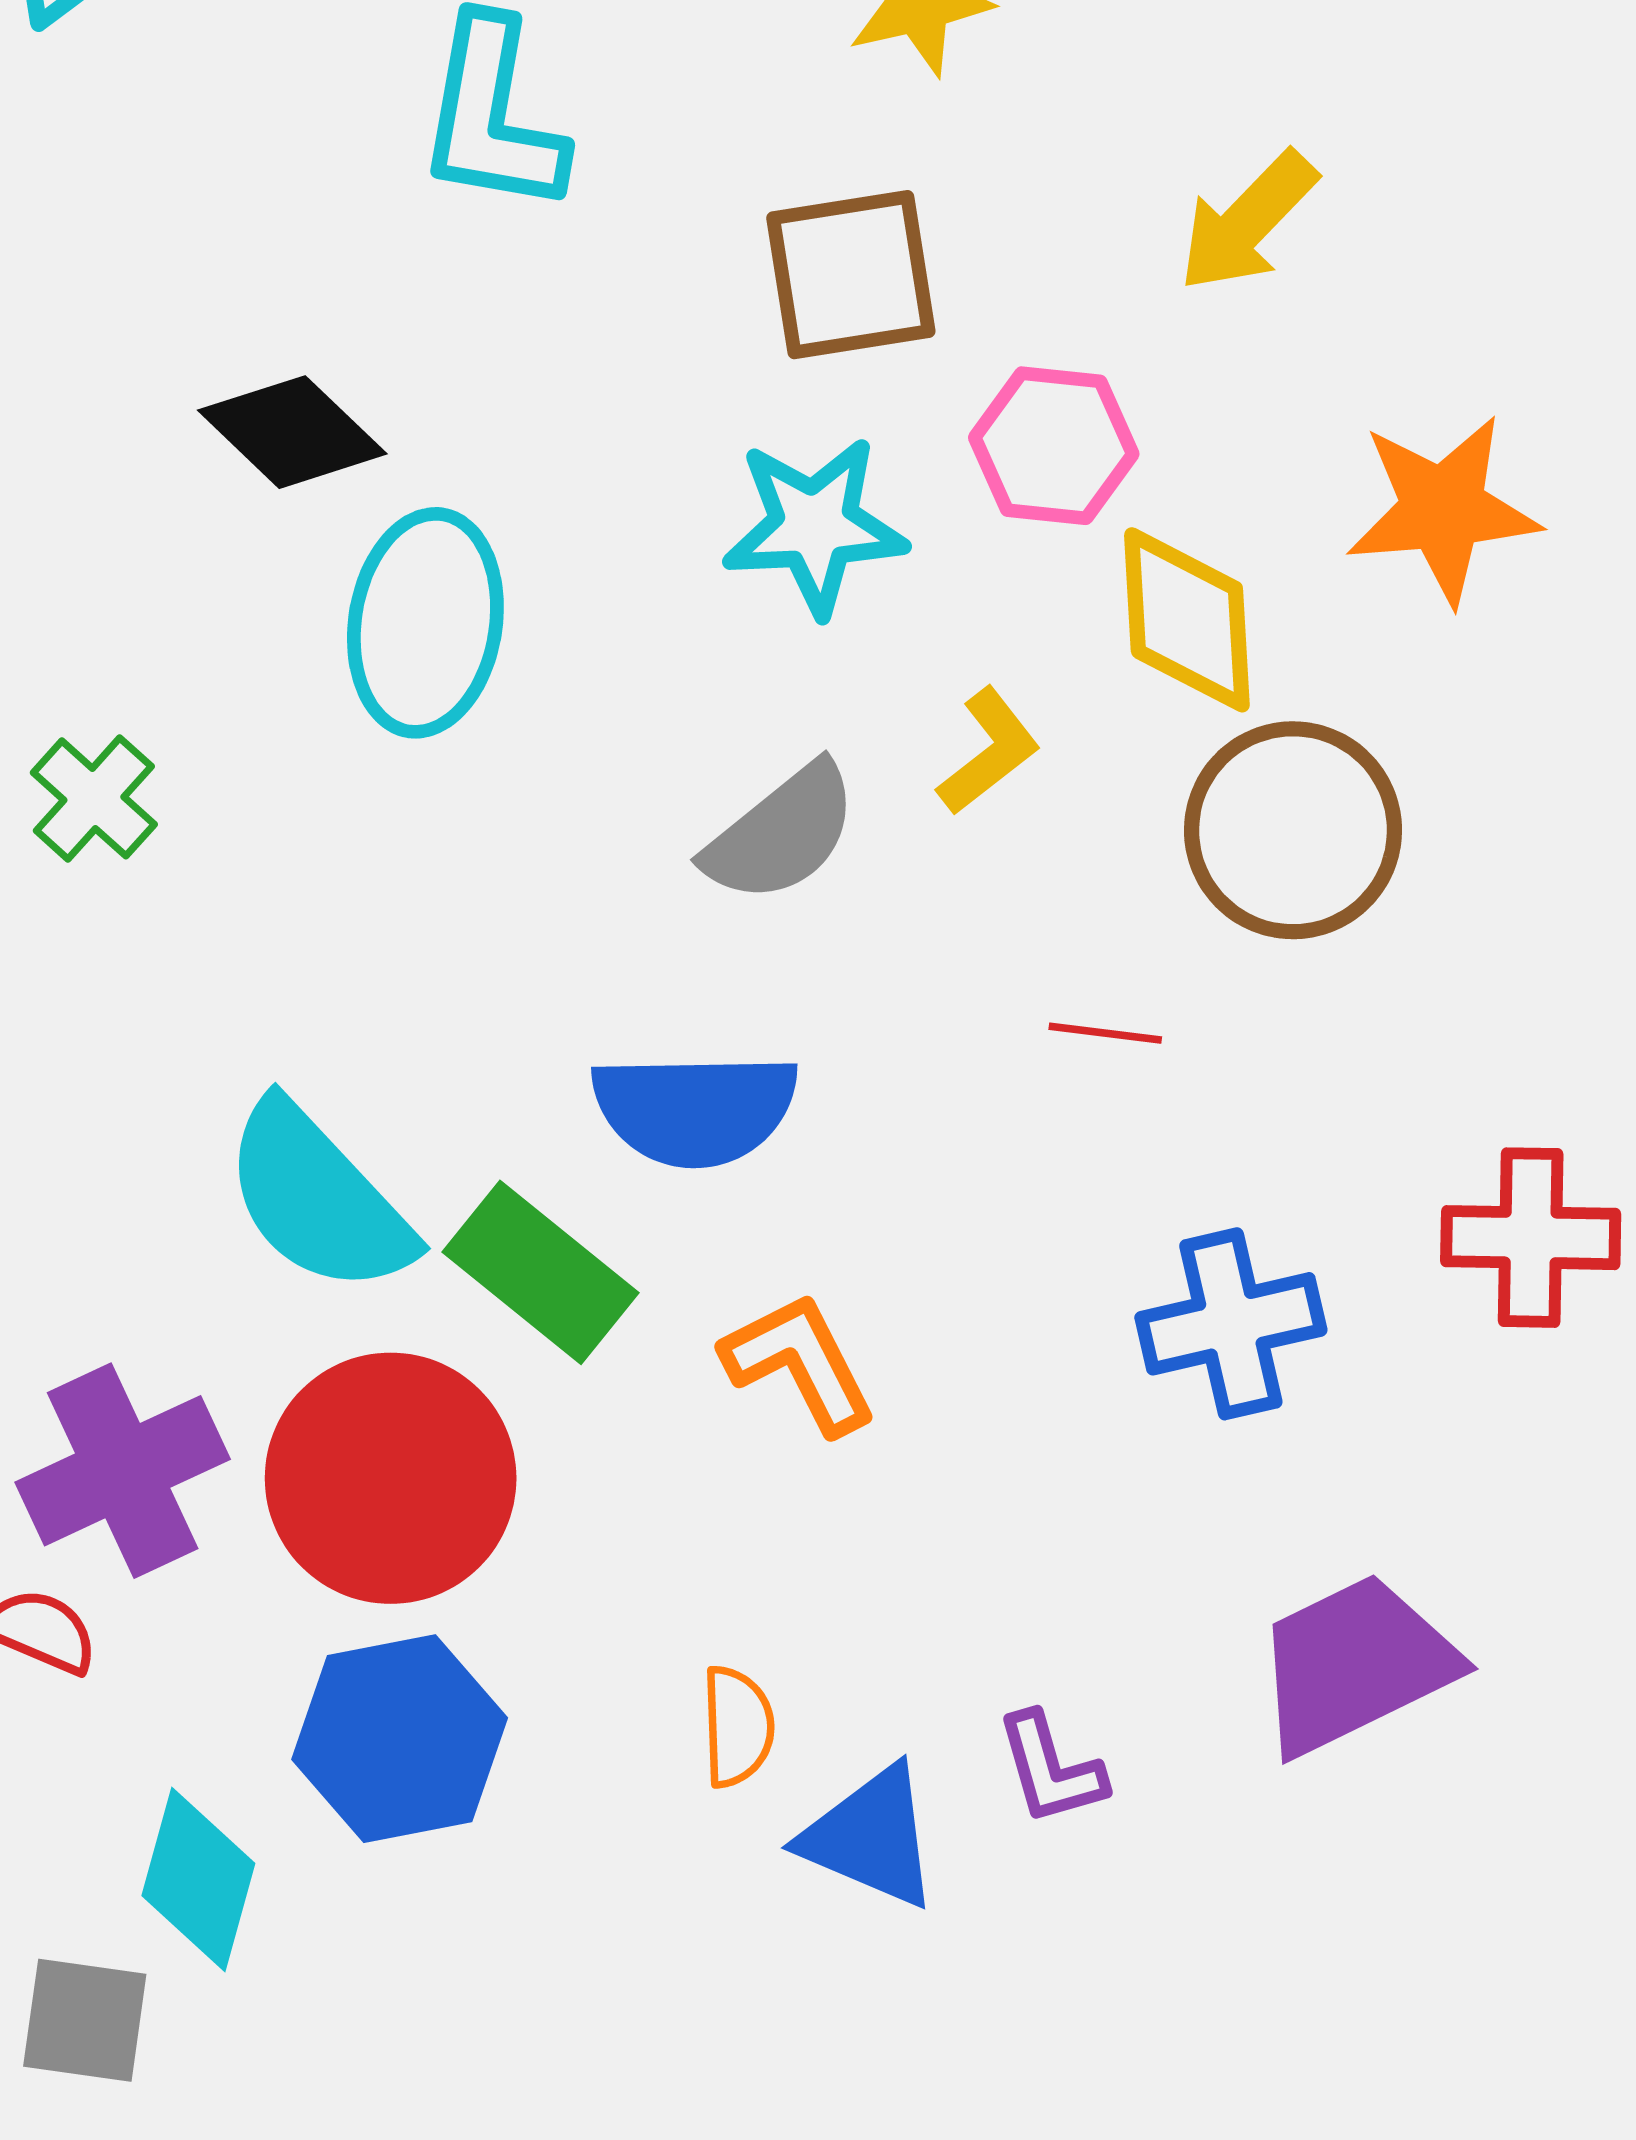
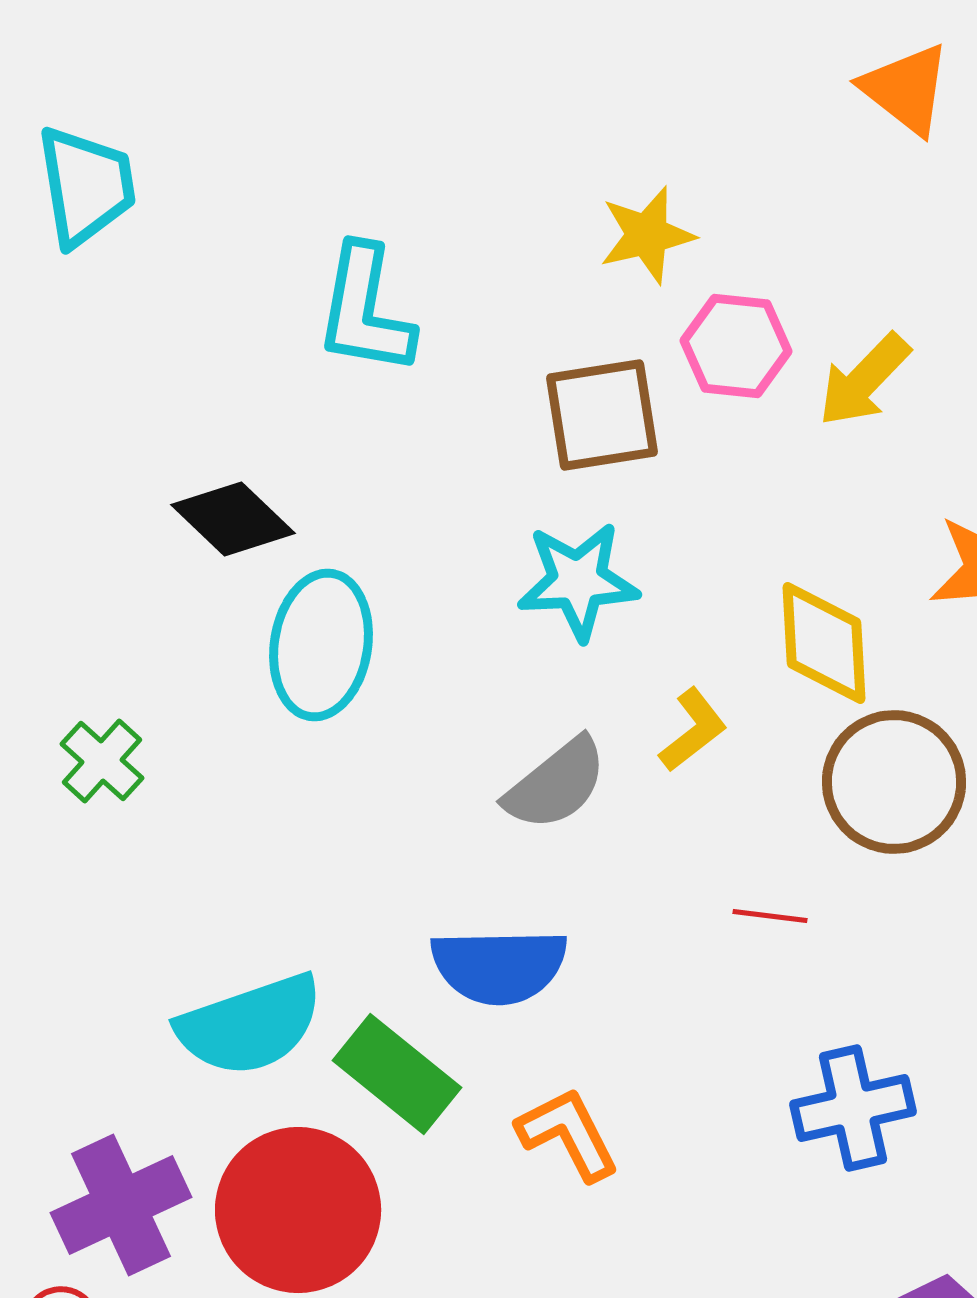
pink hexagon: (1054, 446) -> (736, 346), moved
cyan semicircle: (318, 1198) -> (250, 1025), turned -66

